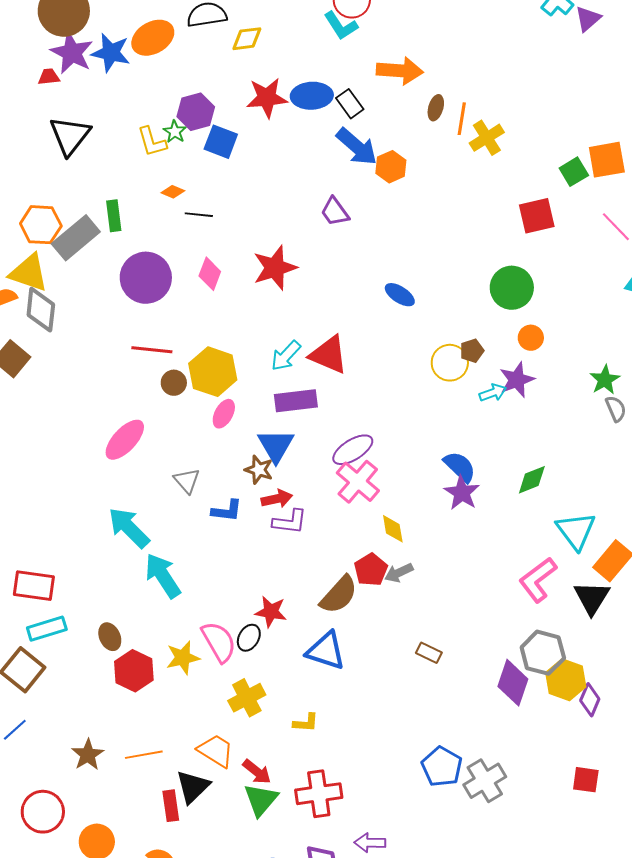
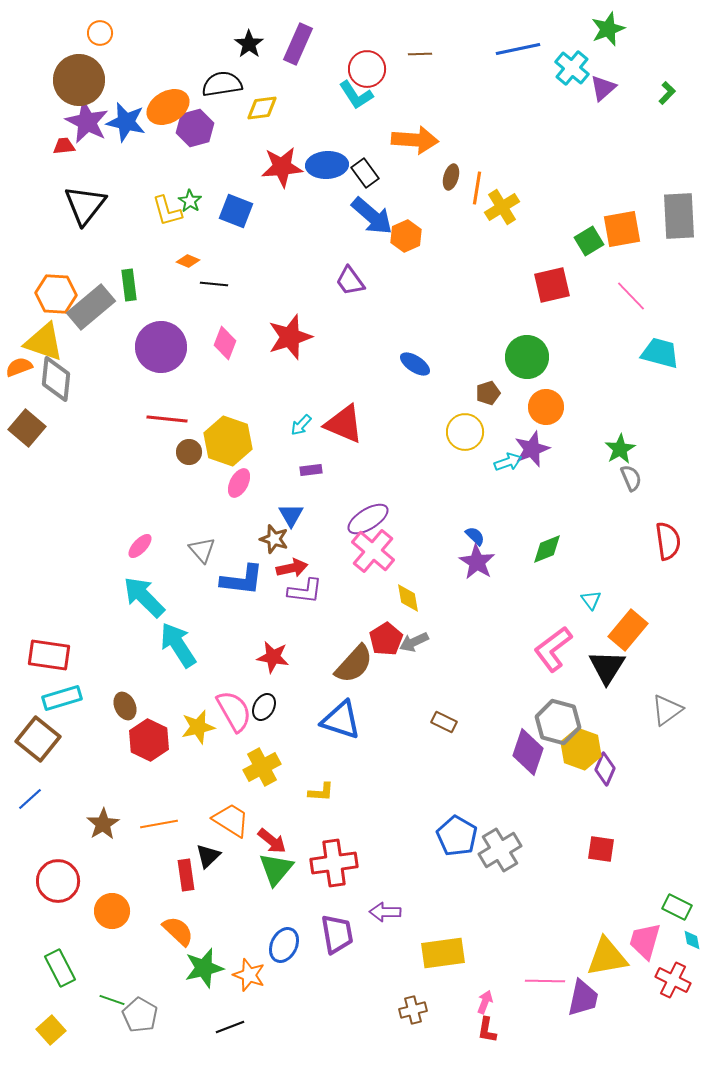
purple hexagon: (196, 112) -> (195, 128), moved
orange circle: (531, 338) -> (546, 407), size x1.4
brown pentagon: (472, 351) -> (488, 393), moved
cyan arrow: (286, 356) -> (301, 425), size x0.7
purple rectangle: (296, 401) -> (311, 470), size x0.5
pink ellipse: (125, 440) -> (140, 546), moved, size x0.6
blue triangle: (276, 446) -> (291, 515), size x0.7
blue semicircle: (460, 467) -> (475, 536), size x0.6
blue L-shape: (227, 511) -> (242, 580), size x1.4
cyan triangle: (576, 531) -> (591, 600), size x0.5
red star: (271, 612) -> (273, 657), moved
black triangle: (193, 787) -> (208, 856), size x0.7

